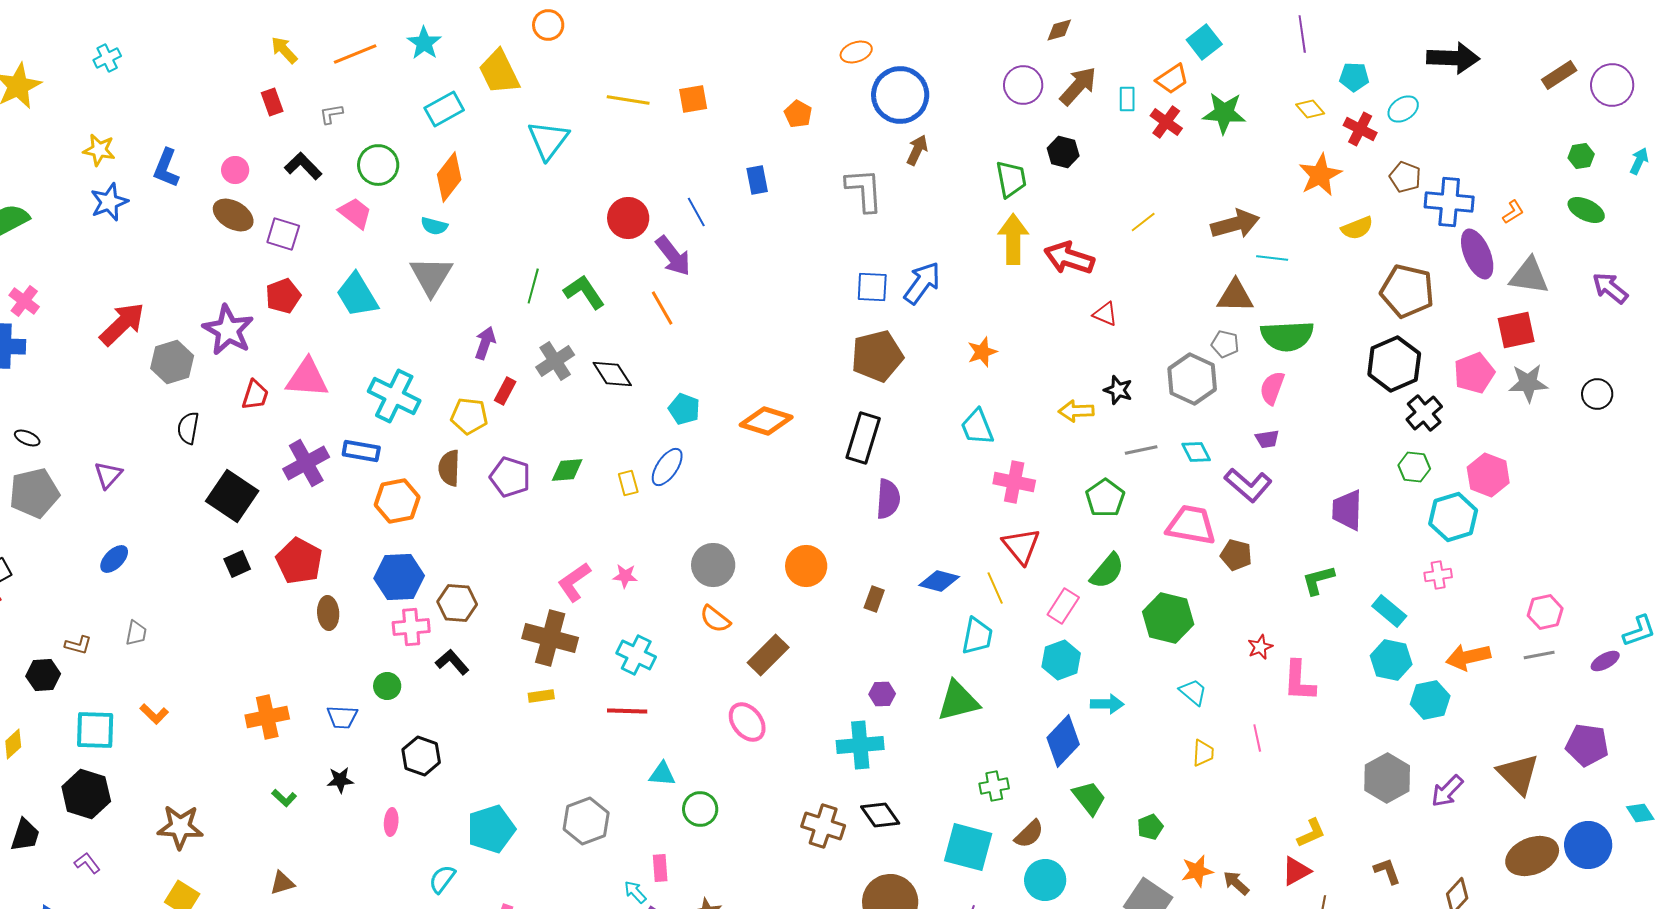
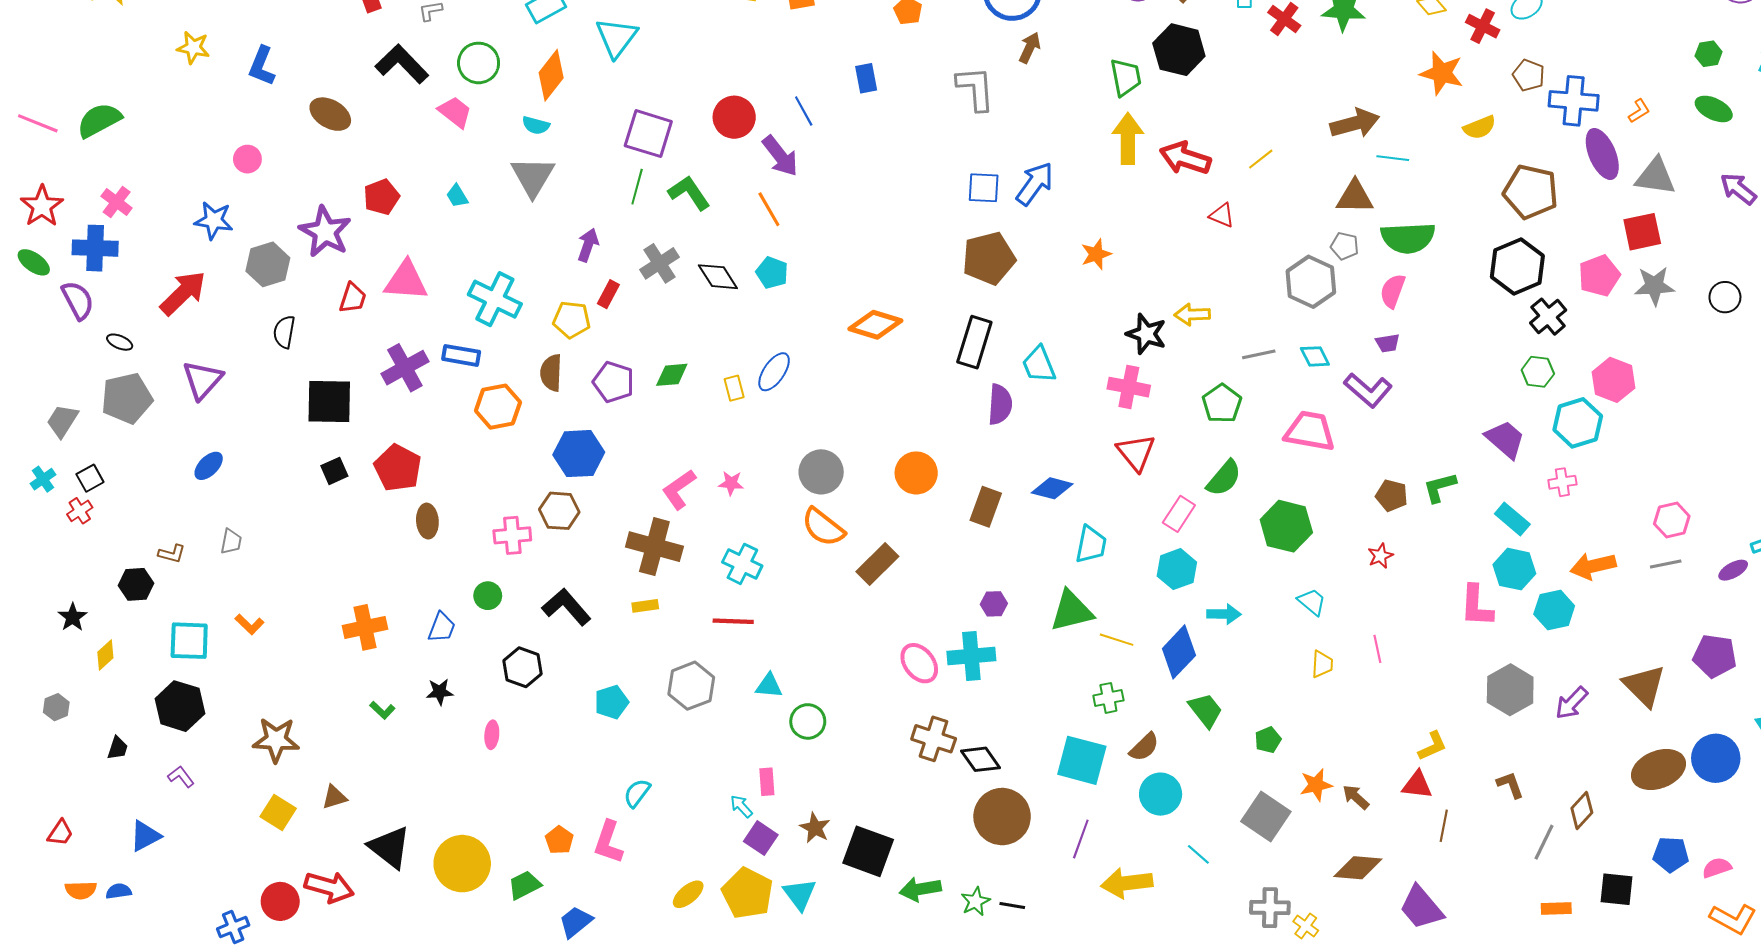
cyan triangle: (548, 140) -> (617, 37), moved
black hexagon: (1063, 152) -> (1179, 50), size x1.6
black L-shape: (303, 166) -> (402, 64), size x1.4
pink circle: (235, 170) -> (247, 159), moved
orange star: (1320, 175) -> (1442, 73), turned -30
blue star: (109, 202) -> (214, 220), moved, turned 30
yellow line: (1143, 222) -> (1261, 159), moved
purple square: (283, 234) -> (648, 134), moved, size x1.4
cyan trapezoid: (357, 295) -> (457, 196), size x0.5
red arrow: (122, 324) -> (183, 293), moved
black star: (1118, 390) -> (1146, 334), moved, size x1.4
cyan pentagon: (684, 409) -> (772, 273), moved
cyan trapezoid: (977, 427) -> (1039, 365), moved
purple triangle: (108, 475) -> (202, 380), size x1.4
black square: (232, 496) -> (329, 401), turned -33
purple trapezoid: (1347, 510) -> (1505, 439), moved, turned 129
brown pentagon: (1236, 555) -> (1392, 495), moved
blue hexagon: (399, 577) -> (579, 454), moved
yellow line: (995, 588) -> (1117, 640), moved, turned -48
brown rectangle: (874, 599) -> (986, 507), size x1.5
orange semicircle: (715, 619) -> (823, 527), size x1.4
black L-shape: (452, 662) -> (566, 607), moved, size x1.4
pink L-shape: (1299, 681) -> (1476, 606), moved
blue trapezoid: (342, 717) -> (442, 627), turned -72
pink ellipse: (747, 722) -> (919, 663), moved
black diamond: (880, 815) -> (981, 759), moved
gray hexagon: (586, 821) -> (691, 686), moved
cyan pentagon: (491, 829) -> (611, 702), moved, size x0.7
black trapezoid: (25, 835) -> (118, 748), size x0.7
red triangle: (1296, 871) -> (1417, 785), turned 36
cyan semicircle: (442, 879) -> (637, 793), moved
brown triangle: (282, 883) -> (334, 797), moved

